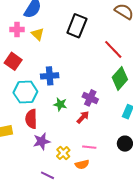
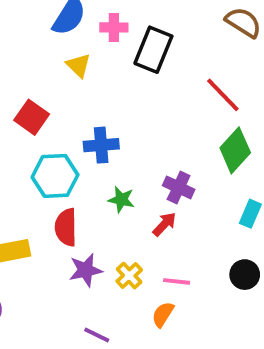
pink cross: (17, 30) -> (114, 27), moved
yellow cross: (63, 153) -> (129, 276), moved
orange semicircle: (82, 164) -> (163, 314), turned 136

